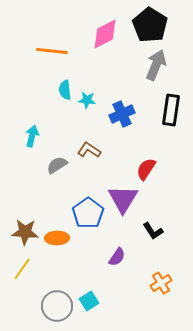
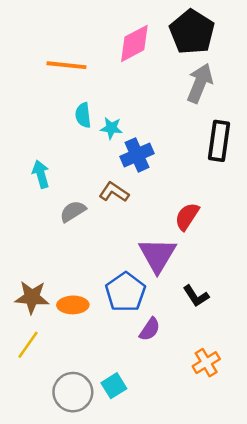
blue cross: (122, 114) -> (137, 155), moved
cyan arrow: (32, 136) -> (41, 174), turned -30
blue pentagon: (88, 213) -> (125, 292), moved

